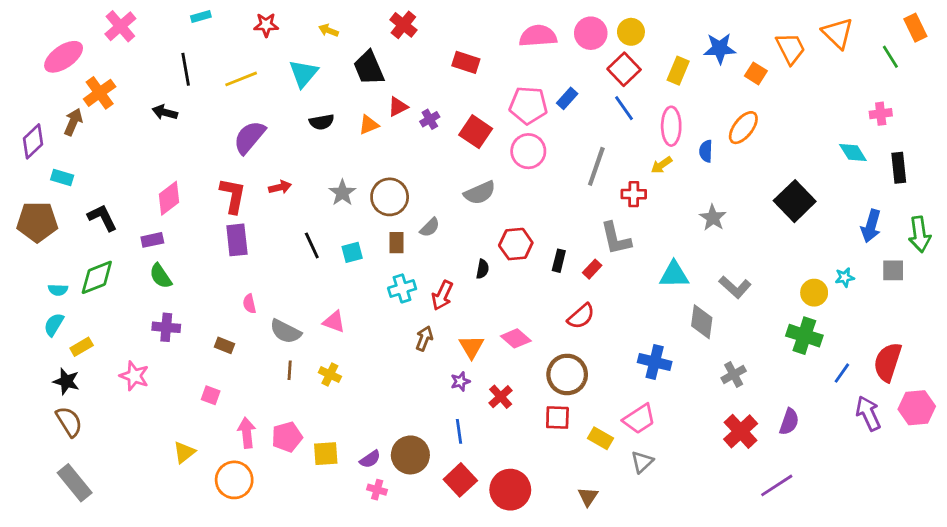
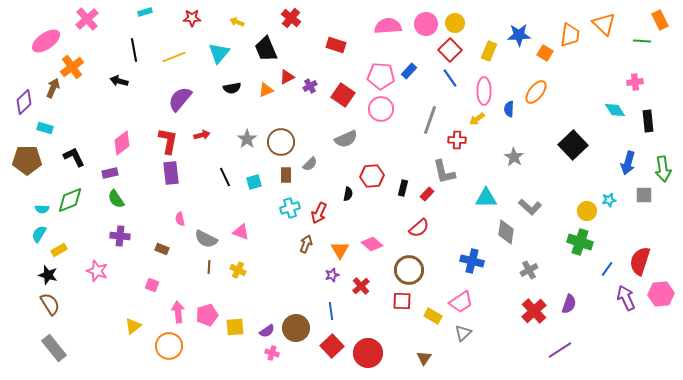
orange trapezoid: (791, 48) -> (570, 35), turned 35
green line: (890, 57) -> (642, 41), turned -54

